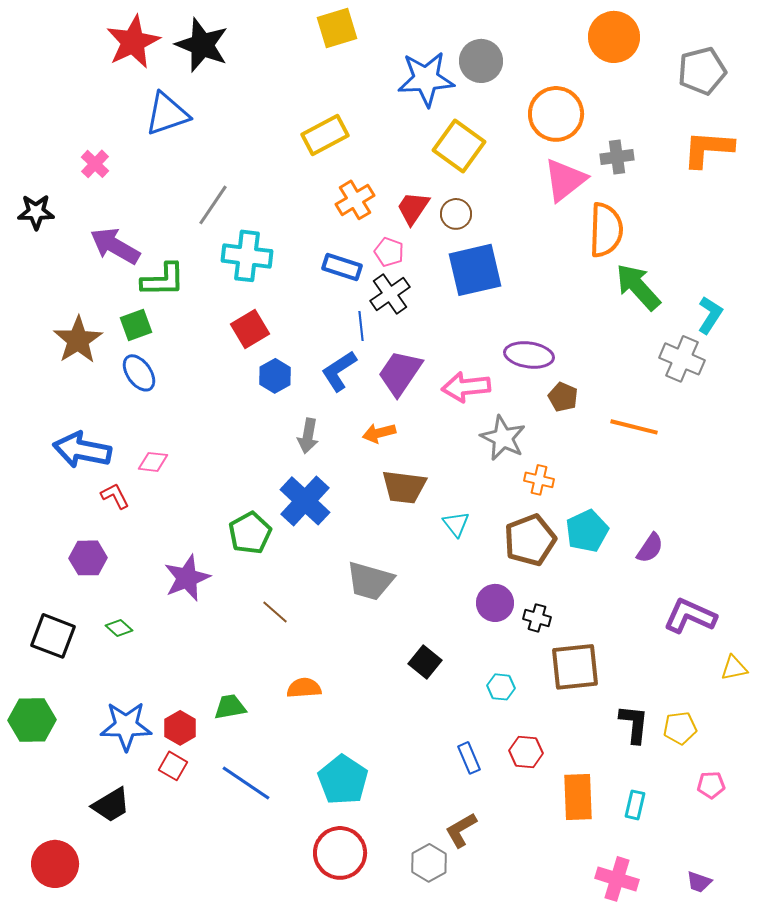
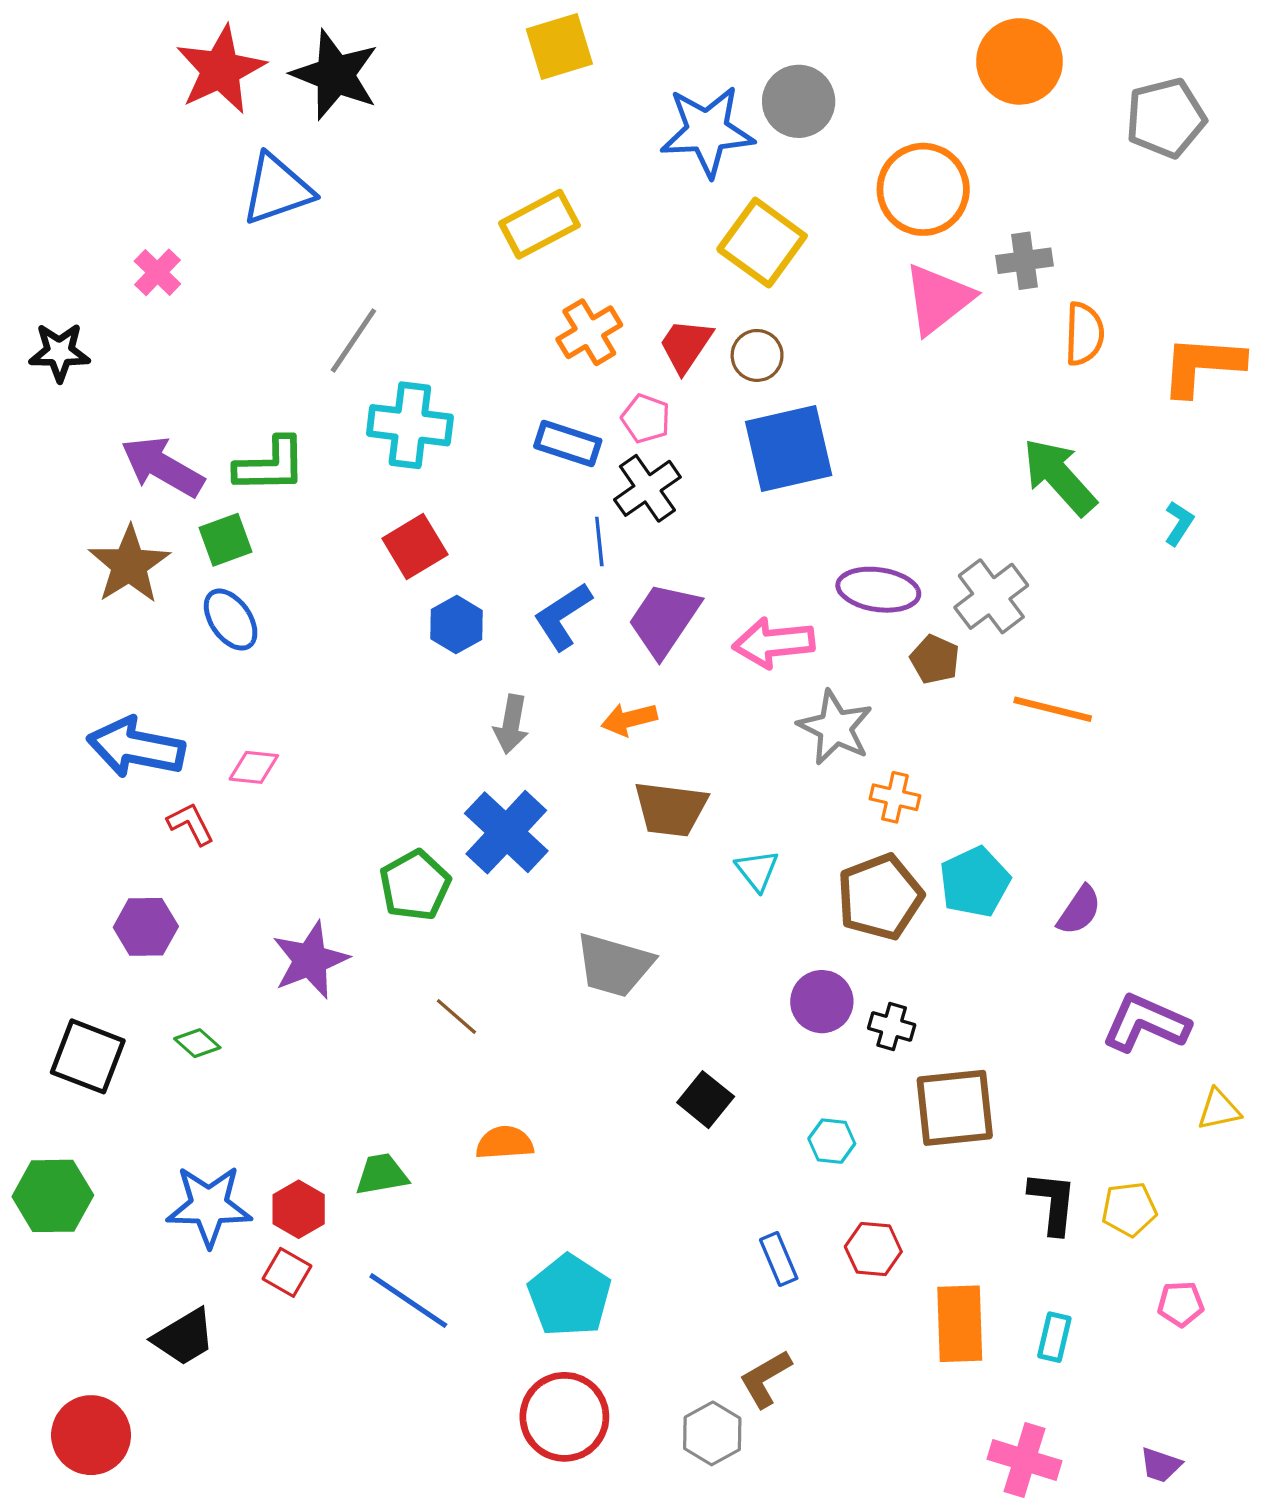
orange L-shape: (708, 149) -> (1202, 365), moved
orange semicircle: (606, 230) -> (1084, 334), moved, size x0.7
purple arrow: (115, 246) -> (162, 467), moved
cyan L-shape: (710, 315) -> (1179, 523), size x0.7
gray cross: (682, 359) -> (991, 596), moved, turned 30

